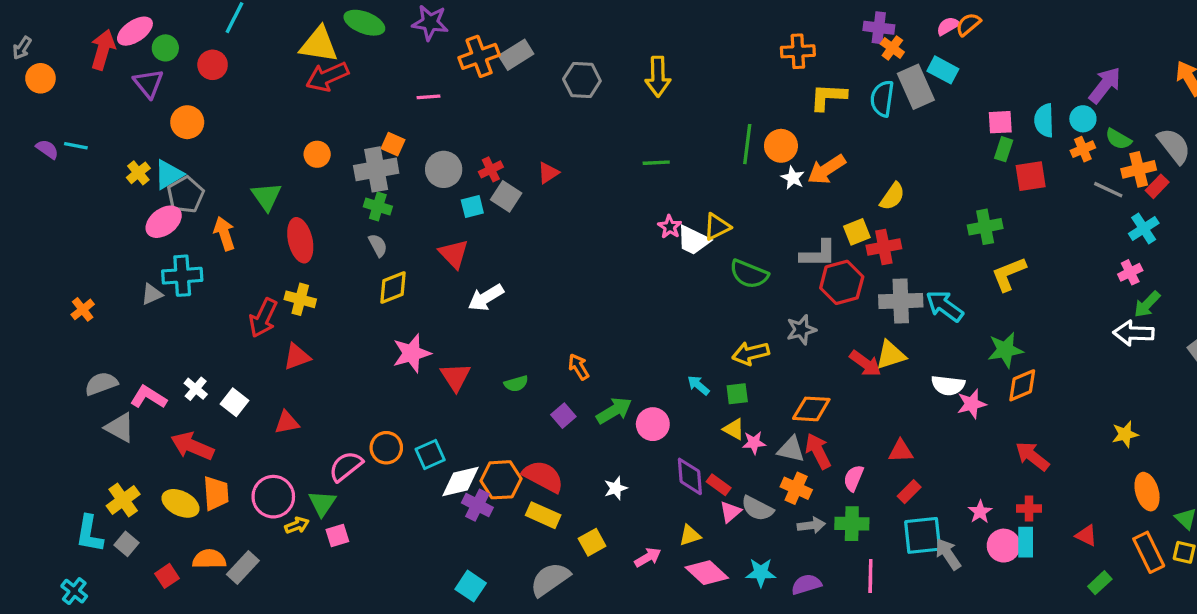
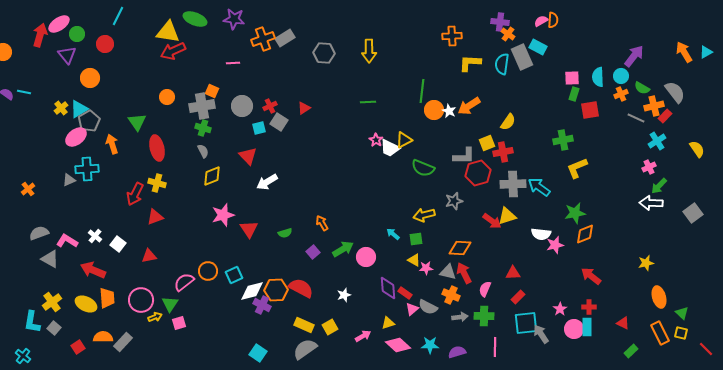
orange semicircle: (968, 24) -> (553, 20), turned 133
orange circle: (781, 146) -> (434, 110), moved
yellow rectangle: (543, 515) -> (304, 325), moved

